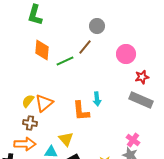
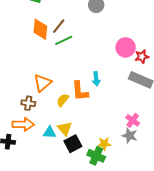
brown line: (85, 47) -> (59, 26), moved
pink circle: (126, 54) -> (126, 47), moved
yellow semicircle: (28, 101) -> (63, 100), moved
yellow triangle: (66, 139) -> (65, 129), moved

